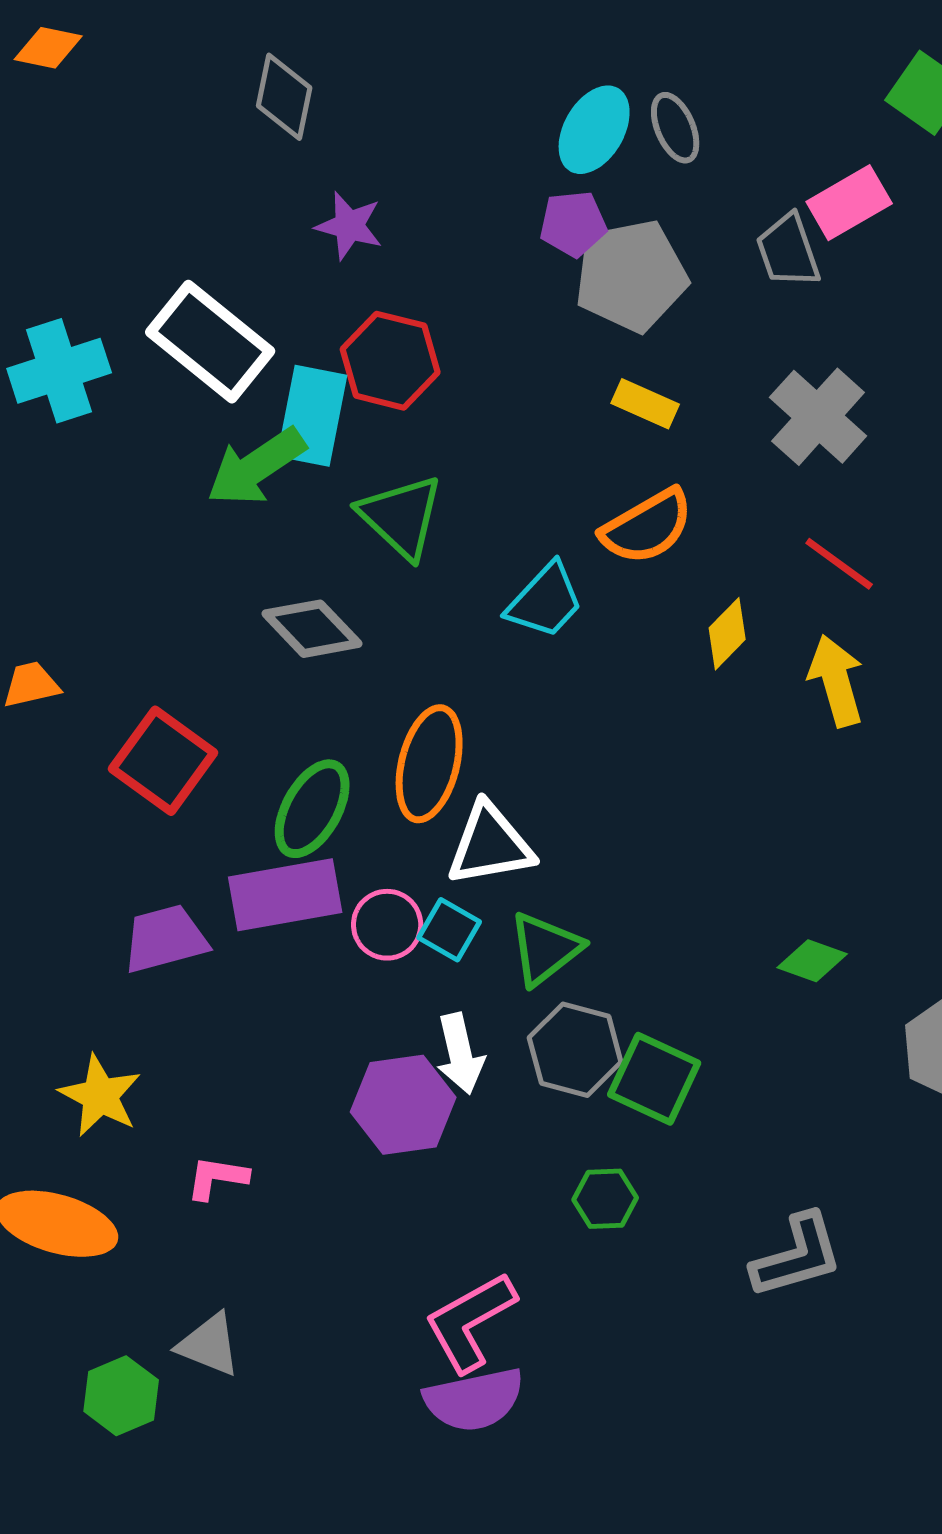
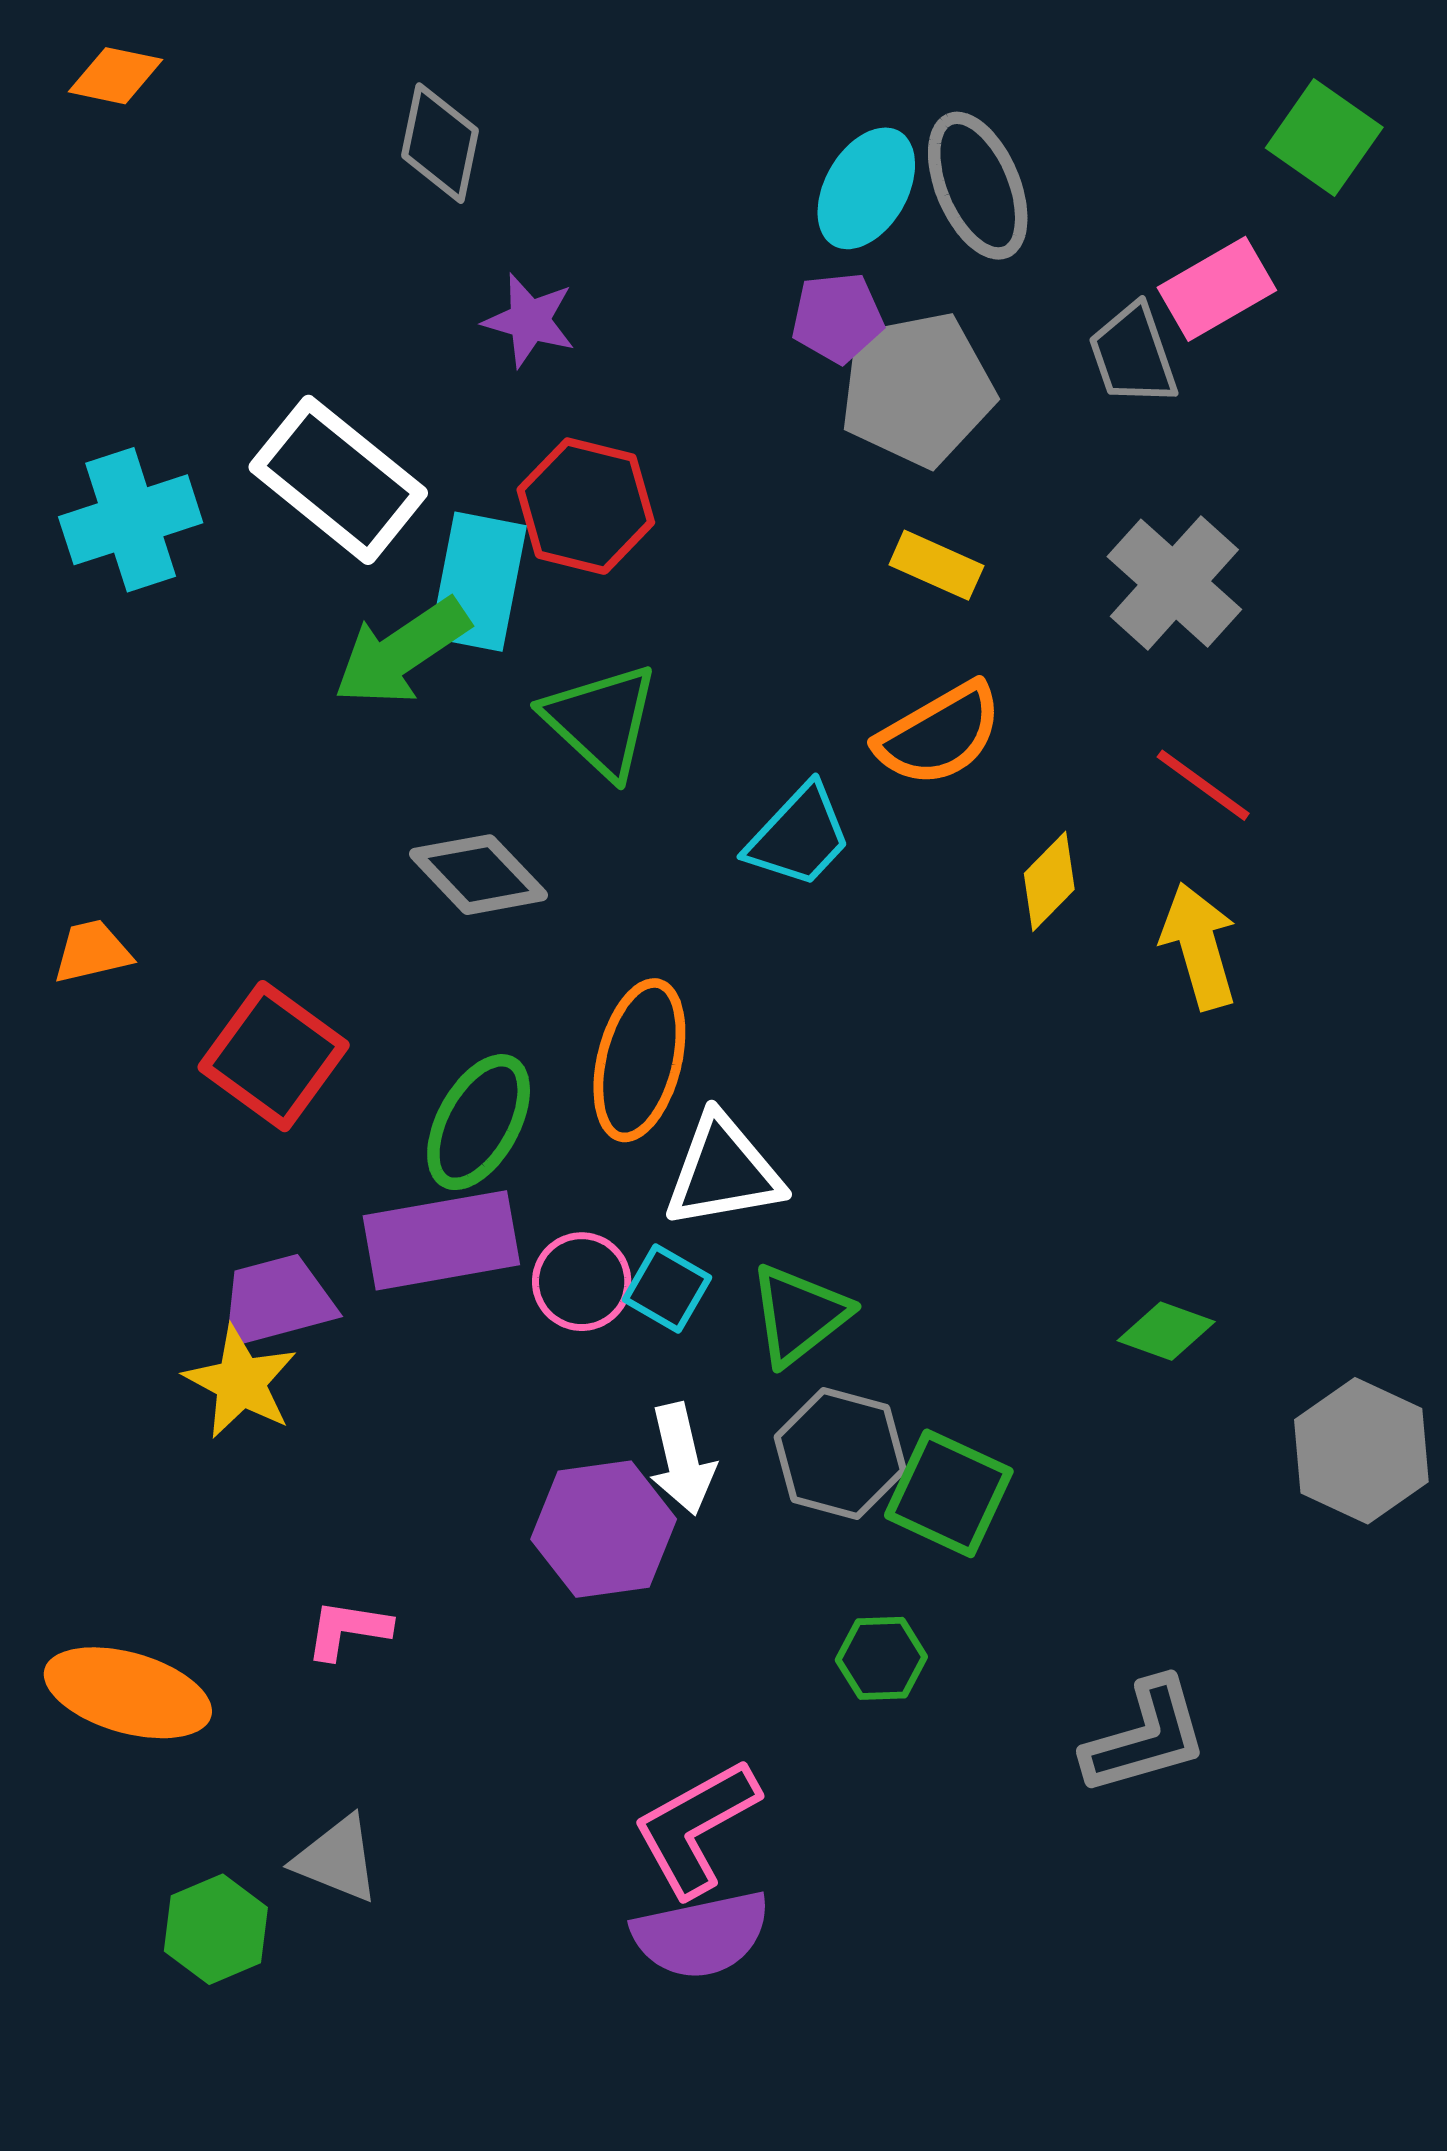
gray ellipse: (675, 128) -> (978, 186), size x1.5
yellow star: (100, 1096) -> (241, 1382), moved

